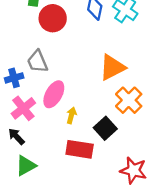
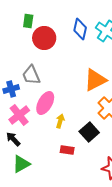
red rectangle: (80, 149) -> (67, 150), size x0.6

